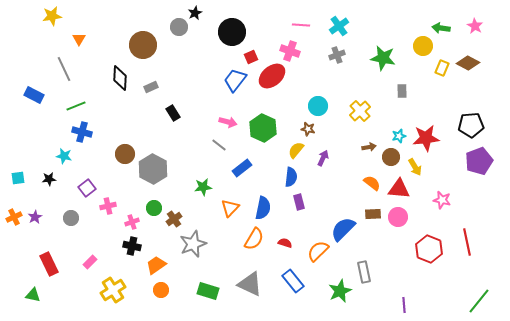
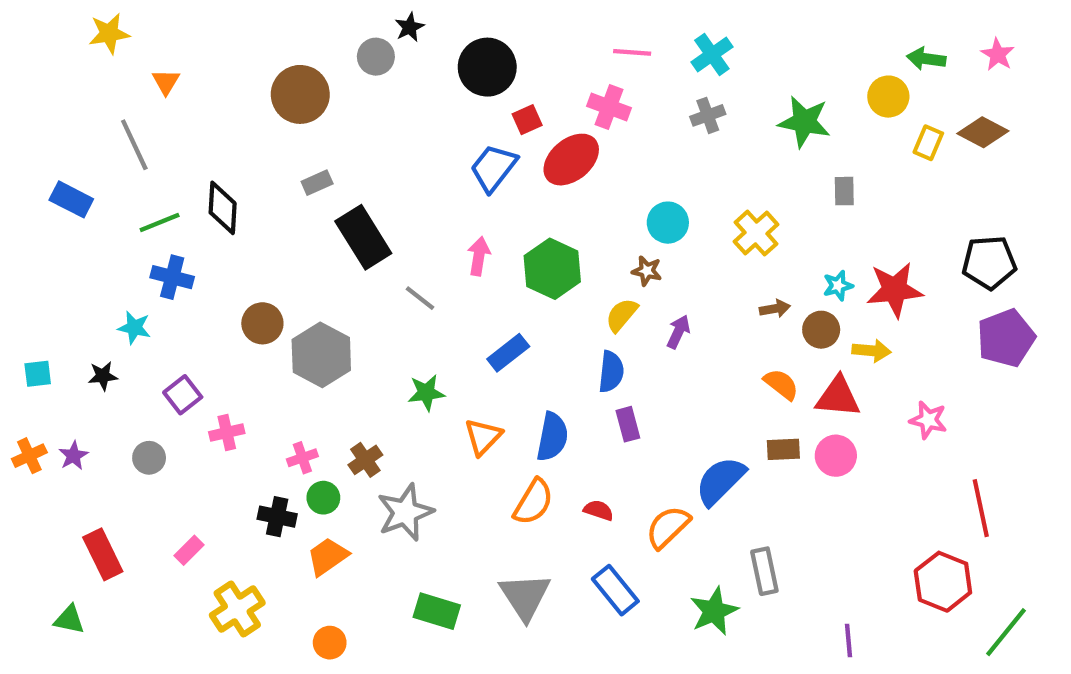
black diamond: (120, 78) -> (223, 208), moved
black rectangle: (173, 113) -> (363, 237), size x1.8
pink arrow: (228, 122) -> (479, 256), turned -96
gray line: (219, 145) -> (420, 298), moved
yellow arrow: (415, 167) -> (872, 351), turned -54
green circle: (154, 208) -> (323, 498), moved
pink cross: (132, 222) -> (302, 458), moved
red hexagon: (429, 249) -> (943, 582), moved
gray triangle: (250, 284) -> (525, 596), turned 32
orange circle: (161, 290) -> (330, 643), moved

